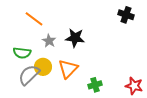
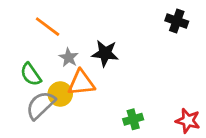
green semicircle: (22, 53) -> (31, 74), turned 48
orange triangle: (68, 69) -> (81, 83), moved, turned 40

